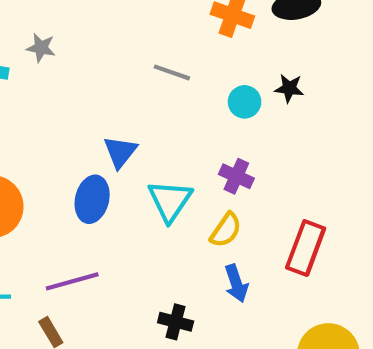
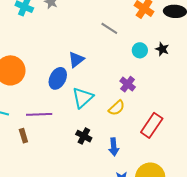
cyan triangle: (170, 201) -> (83, 98), moved
blue arrow: (236, 283) -> (114, 147), moved
black cross: (176, 322) -> (84, 136), moved

